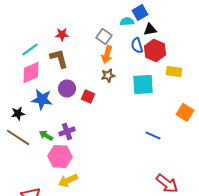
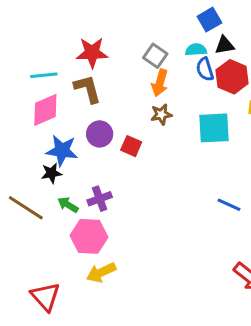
cyan semicircle: (127, 21) -> (196, 50), moved
red star: (62, 34) -> (92, 53), size x1.5
cyan line: (30, 49) -> (44, 75), turned 30
black star: (18, 113) -> (51, 173), moved

